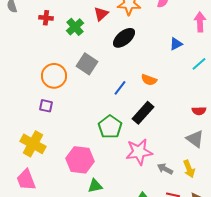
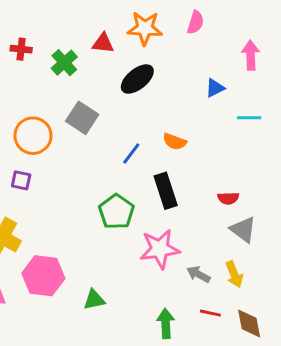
red triangle: (101, 14) -> (103, 43), turned 49
cyan line: (199, 64) -> (249, 118), turned 42
red semicircle: (199, 111) -> (228, 198), moved
black rectangle: (143, 113) -> (166, 191), turned -60
pink hexagon: (80, 160) -> (43, 276), moved

